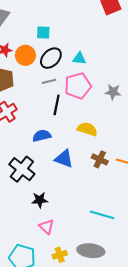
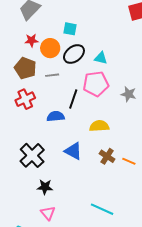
gray line: (49, 81) -> (52, 75), moved
yellow semicircle: (87, 129) -> (99, 126), turned -30
blue semicircle: (42, 136) -> (56, 116), moved

